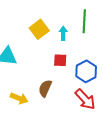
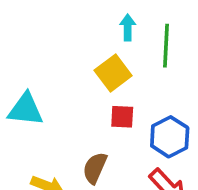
yellow square: (39, 29) -> (113, 73), moved
cyan arrow: (63, 33) -> (128, 27), moved

